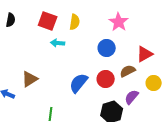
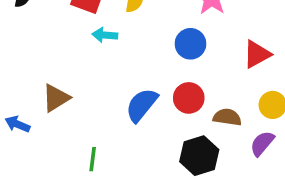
brown semicircle: (128, 71) -> (227, 117), moved, turned 35
purple semicircle: (132, 97) -> (262, 143), moved

